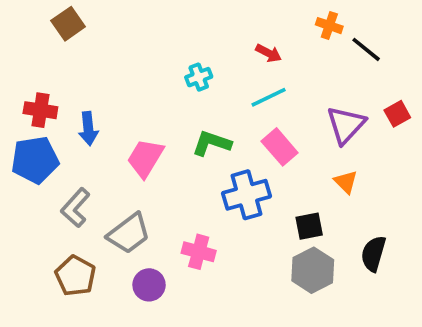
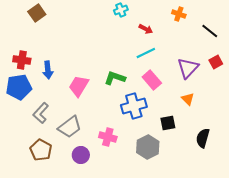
black line: (366, 49) -> (210, 31), moved
cyan cross: (199, 77) -> (121, 10), moved
gray hexagon: (313, 270) -> (148, 147), moved

